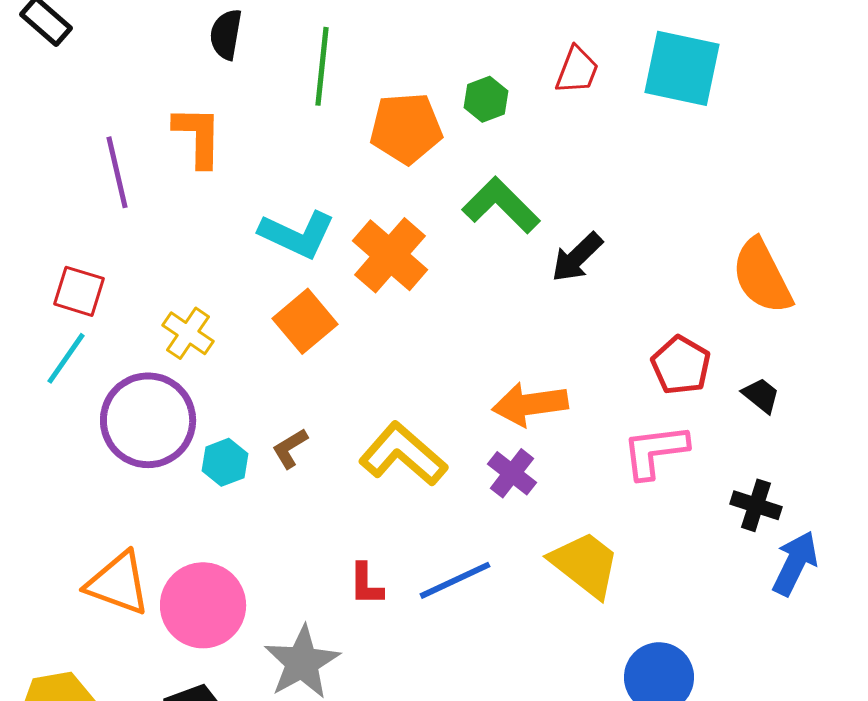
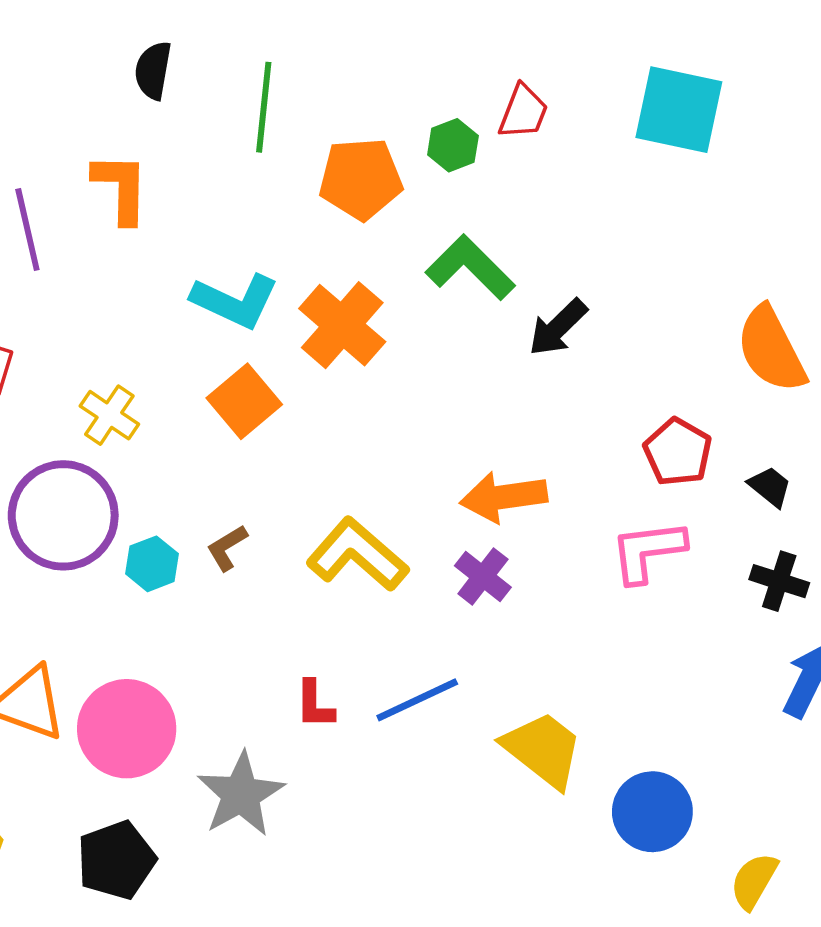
red trapezoid: (577, 70) -> (523, 112), moved
black cross: (756, 505) -> (779, 581), moved
yellow trapezoid: (585, 564) -> (543, 749), moved

